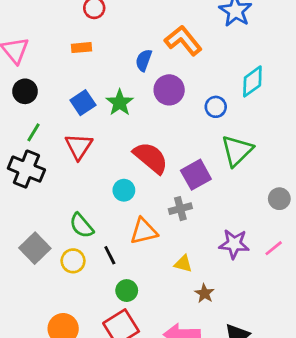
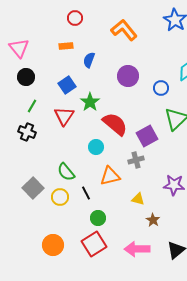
orange L-shape: (183, 40) -> (124, 30), moved
blue semicircle: (144, 60) -> (89, 60), moved
green star: (120, 103) -> (90, 102), moved
black cross: (26, 169) -> (27, 132), size x0.7

